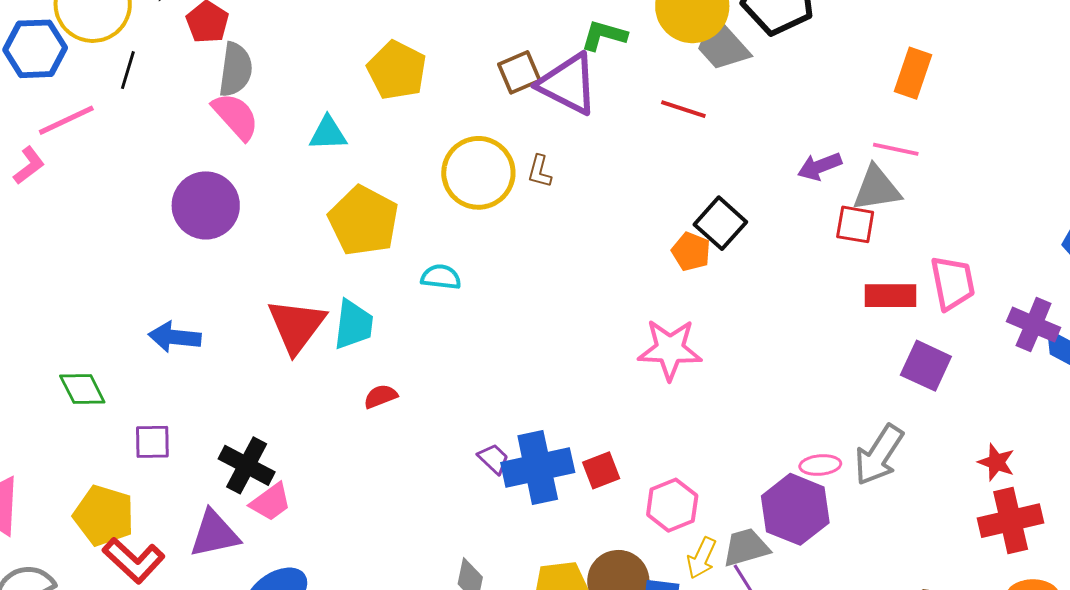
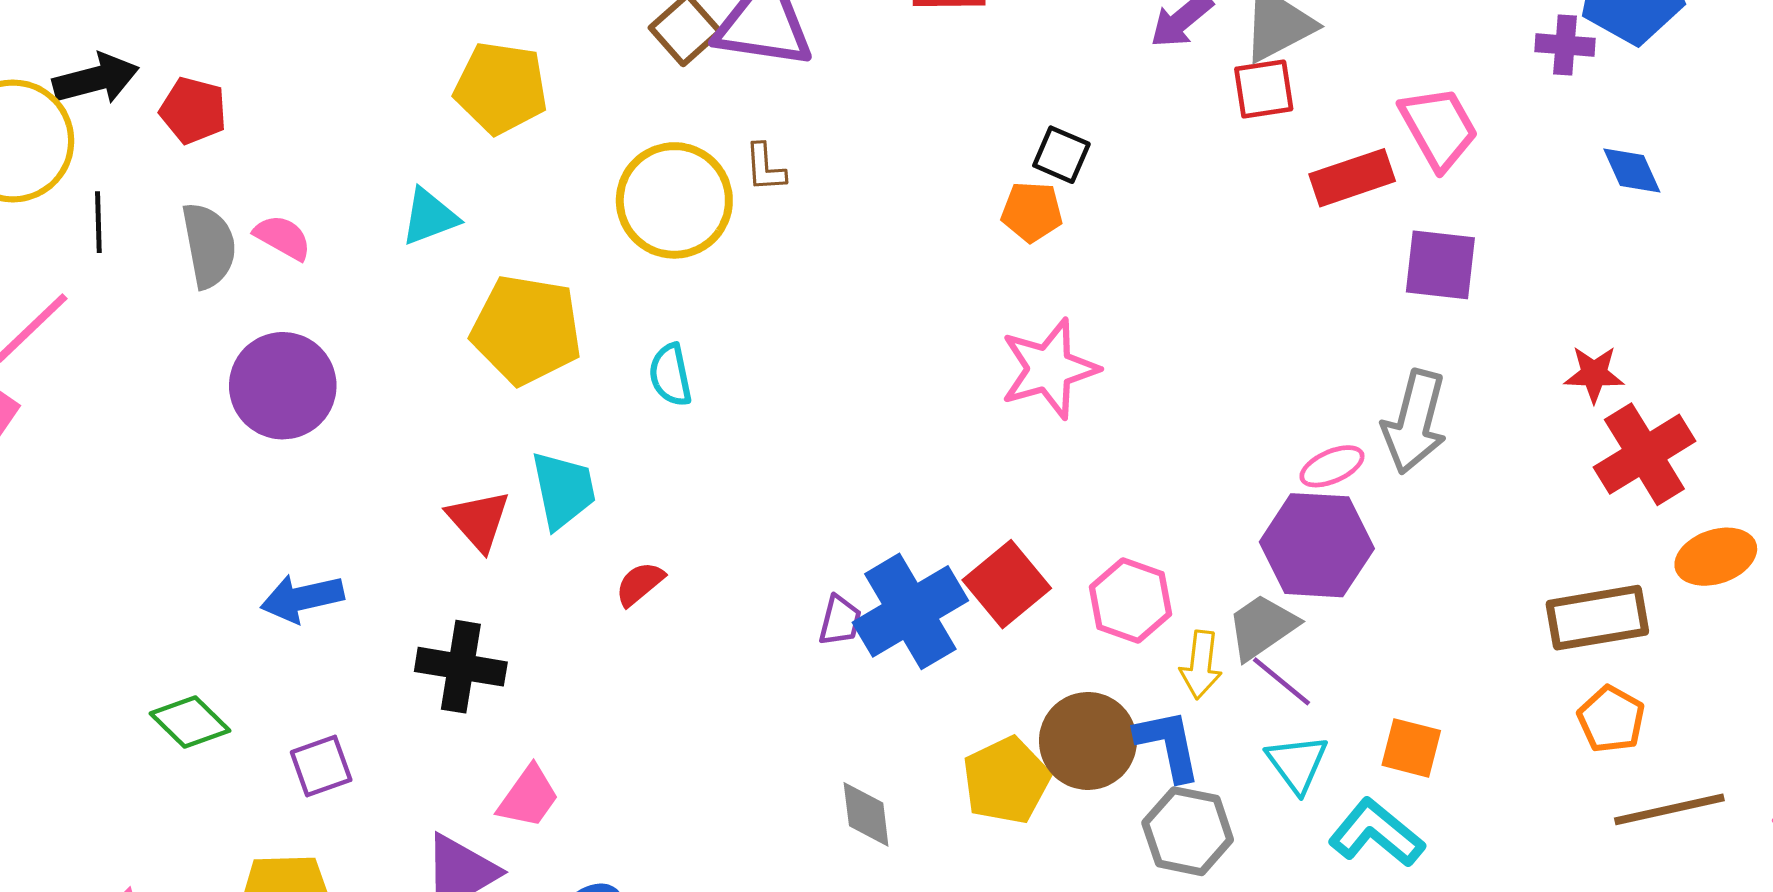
gray semicircle: (236, 70) -> (209, 245), moved
pink semicircle: (236, 116) -> (283, 237), size x0.7
black square: (720, 223) -> (1061, 155), size x0.7
cyan semicircle: (441, 277) -> (670, 375), turned -90
purple cross: (1034, 325) -> (1565, 45), moved, size x0.7
red triangle: (296, 326) -> (479, 520), size x0.7
purple trapezoid: (493, 459) -> (840, 621), turned 80
black cross: (247, 465) -> (461, 667), moved
red square: (601, 470) -> (1007, 584), size x1.4

